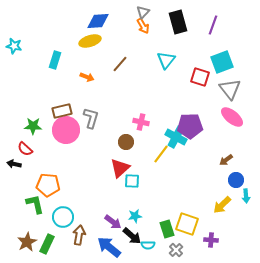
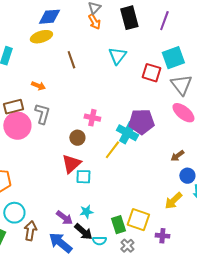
brown line: (120, 64) -> (71, 60), turned -60
orange arrow: (87, 77) -> (38, 86), moved

